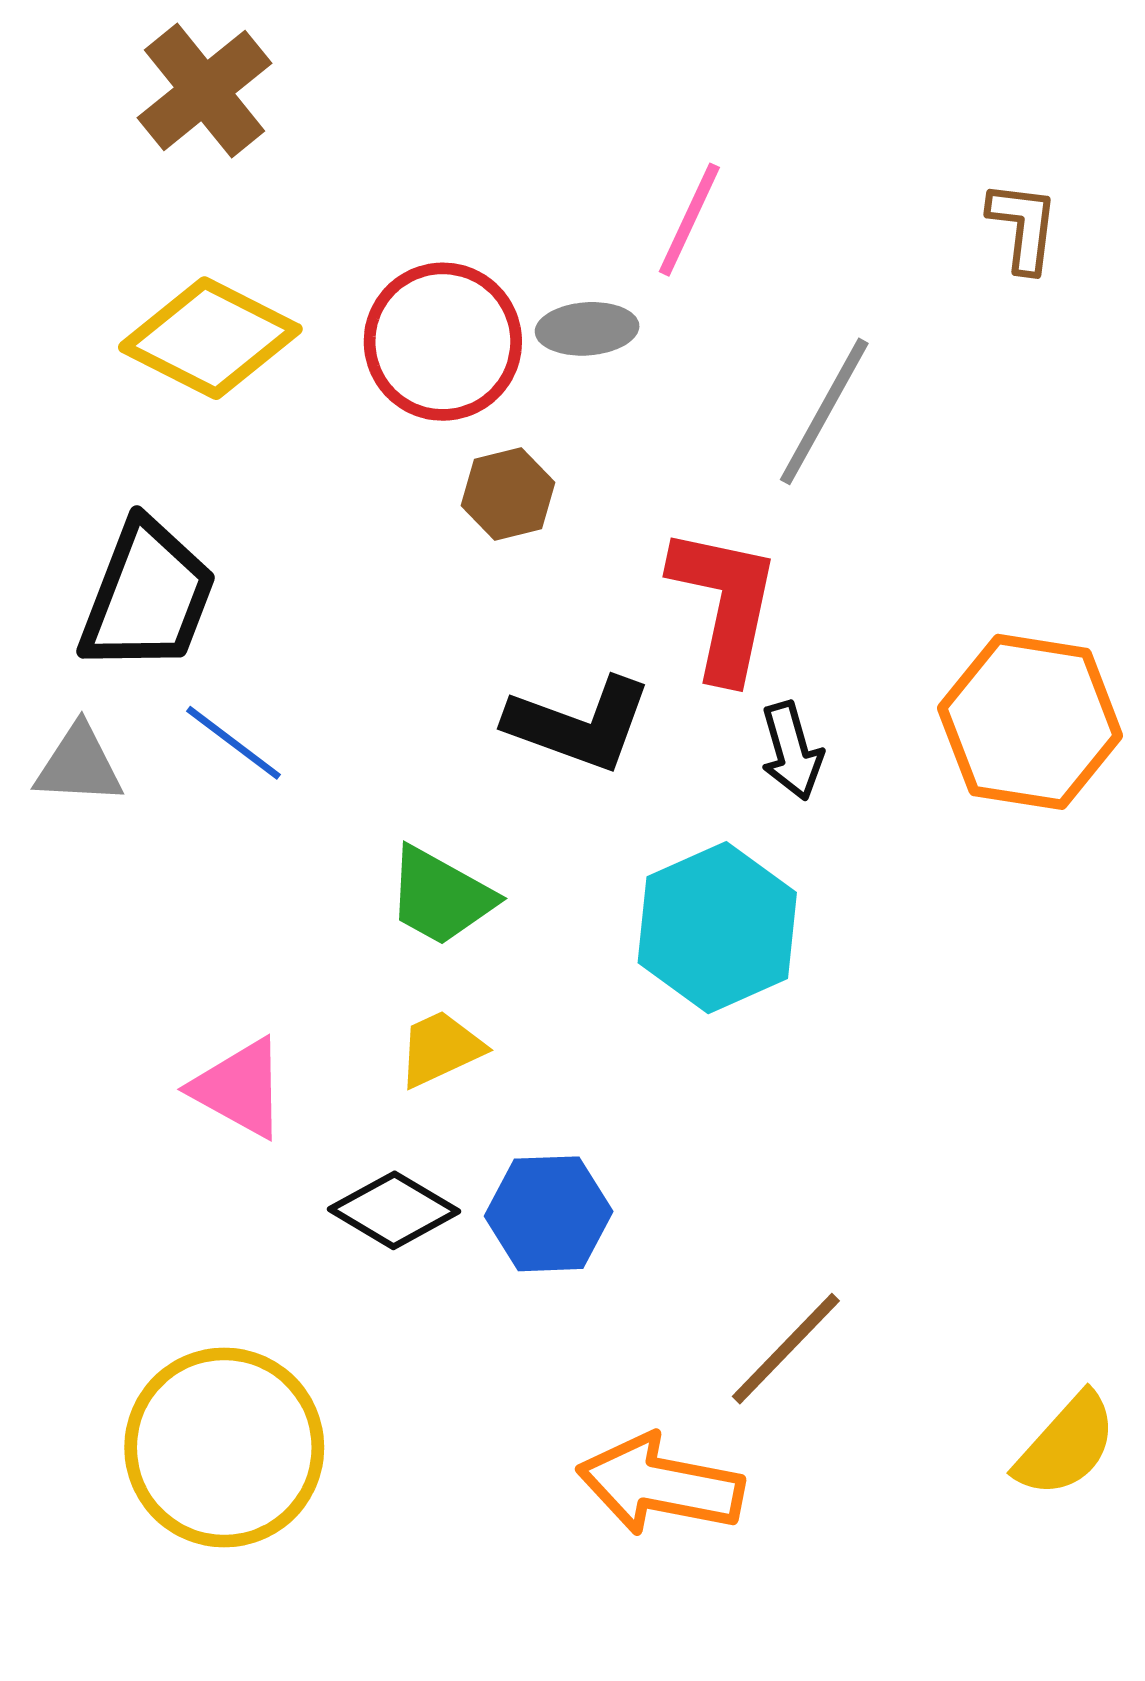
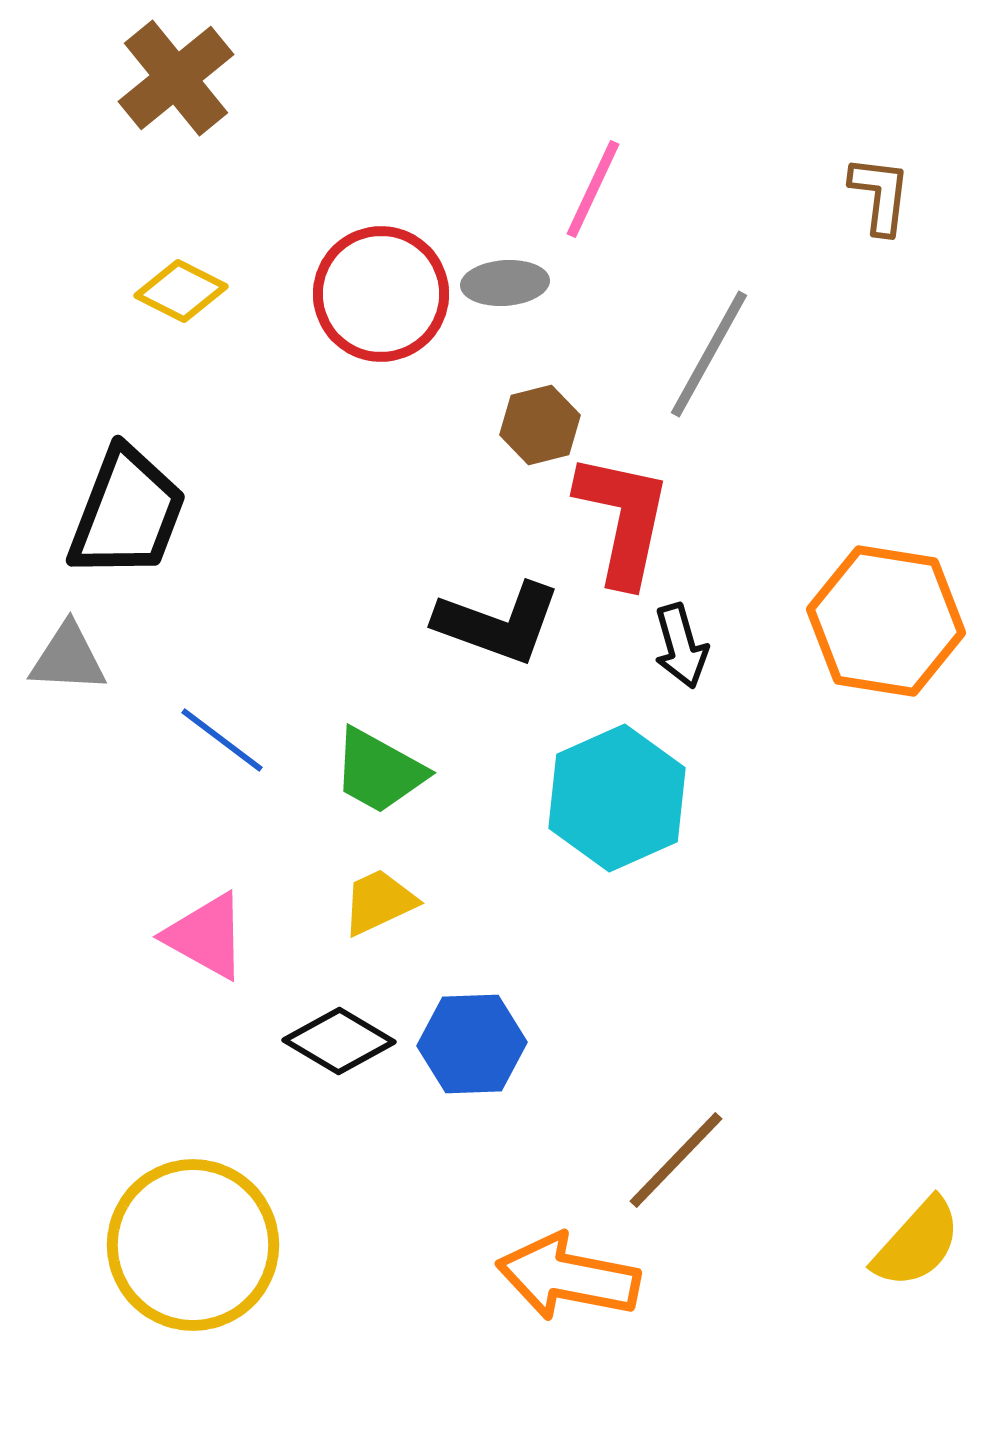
yellow diamond: (210, 338) -> (181, 291), size x0.6
brown hexagon: (508, 494) -> (540, 425), moved
blue line: (234, 743) -> (222, 740), moved

